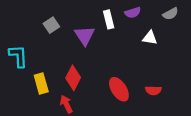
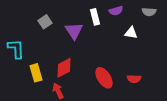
gray semicircle: (170, 14) -> (149, 12), turned 32
red diamond: (73, 78) -> (64, 68), turned 35

